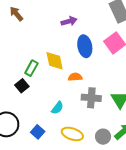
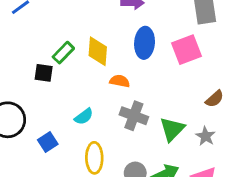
black square: (22, 86) -> (44, 73), turned 32
yellow ellipse: (72, 134) -> (94, 158), turned 55

